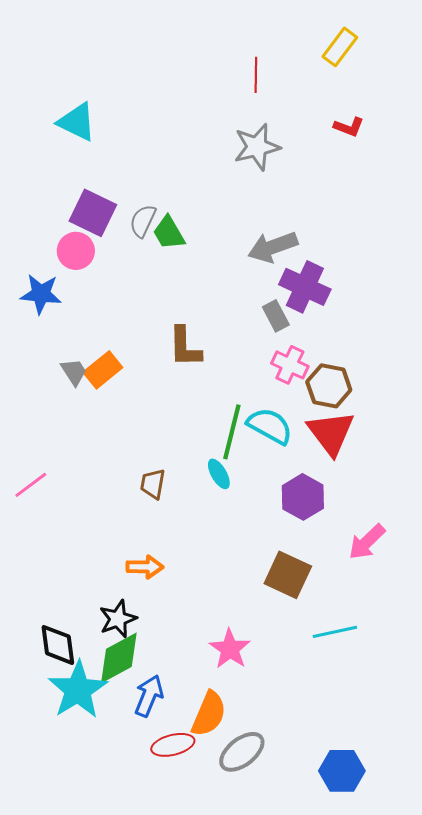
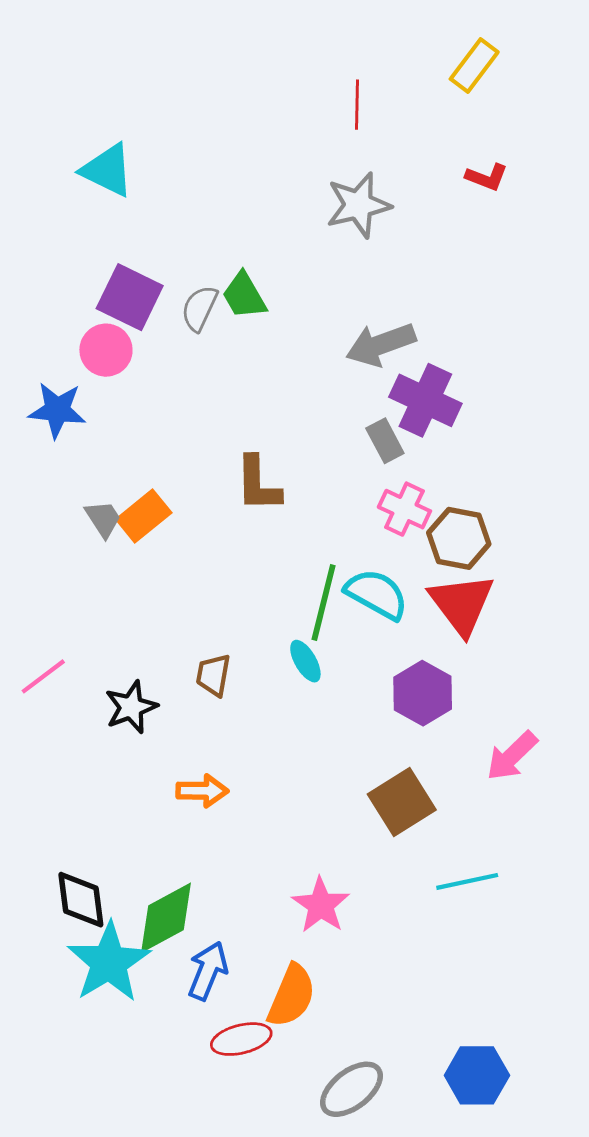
green trapezoid: (169, 233) -> (244, 296), moved
brown square: (288, 575) -> (402, 802), turned 33
black star: (118, 619) -> (131, 707), moved
gray ellipse: (242, 752) -> (351, 1089), moved

